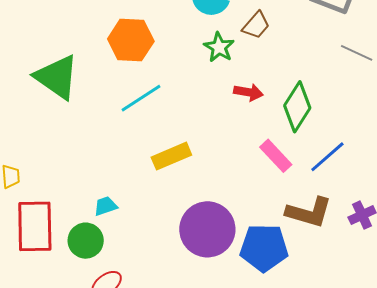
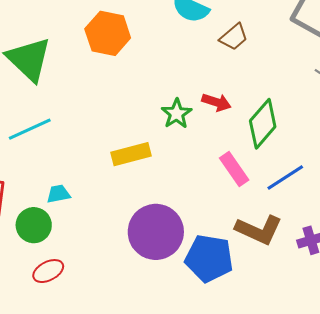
green star: (219, 47) -> (177, 114), moved
cyan line: (141, 98) -> (30, 129), moved

